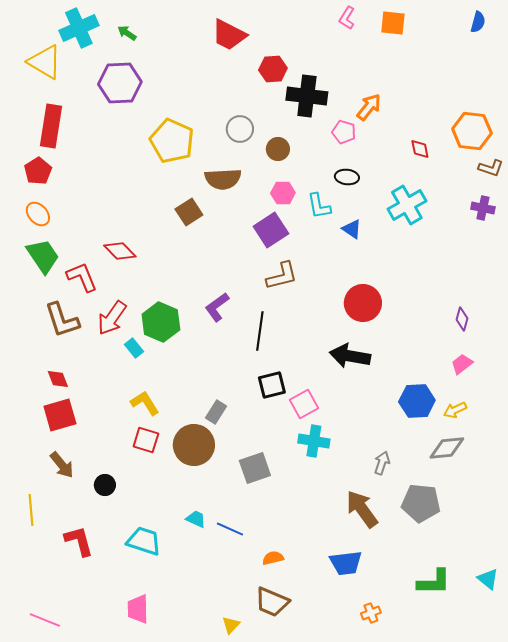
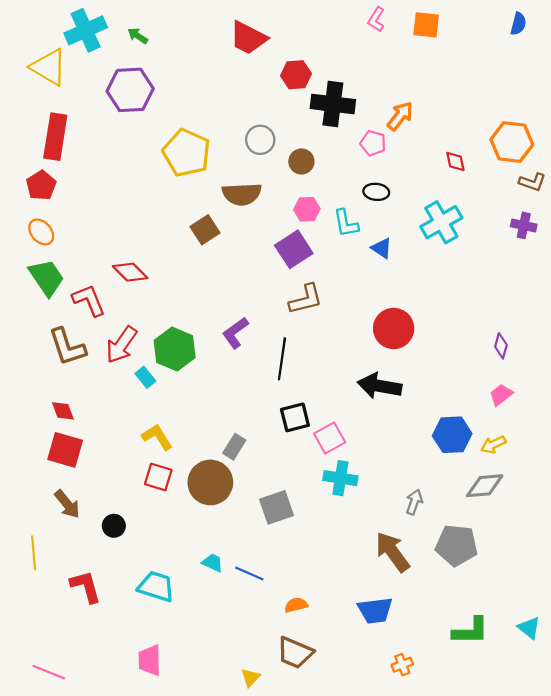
red square: (60, 415) -> (65, 450), turned 32

